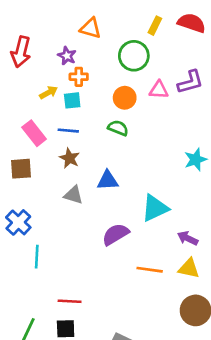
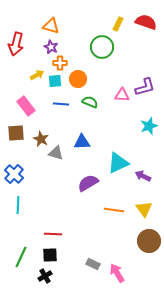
orange triangle: (91, 28) -> (51, 26), moved
purple L-shape: (190, 82) -> (145, 87), moved
pink triangle: (159, 90) -> (122, 95), moved
orange circle: (125, 98) -> (78, 79), moved
blue line: (68, 131) -> (61, 104), moved
brown star: (70, 158) -> (41, 139), moved
purple arrow: (188, 238) -> (143, 176), moved
cyan line: (37, 257) -> (18, 205), moved
yellow triangle: (189, 268) -> (144, 209), turned 42

